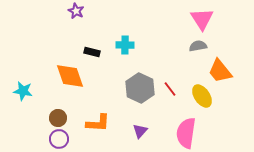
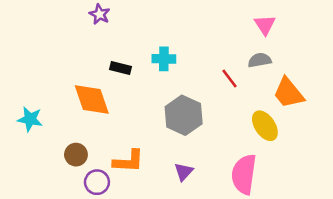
pink triangle: (202, 19) -> (265, 25), size x0.7
red line: (170, 89) -> (229, 79), moved
purple circle: (59, 139) -> (97, 182), moved

